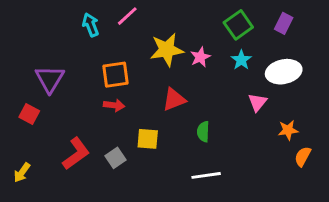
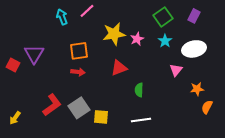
red square: (29, 114) -> (13, 65), moved
yellow square: (148, 139) -> (101, 117), moved
gray square: (116, 158) -> (79, 108), size x1.5

